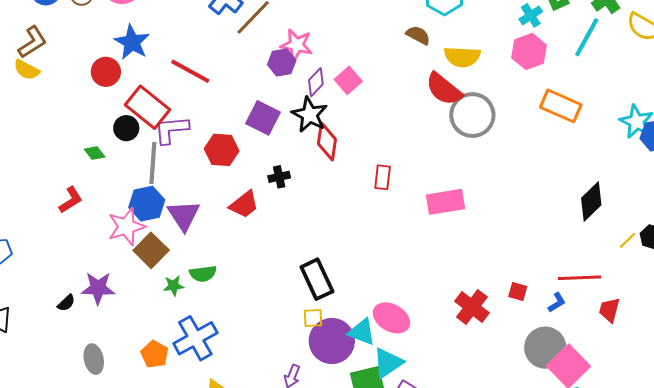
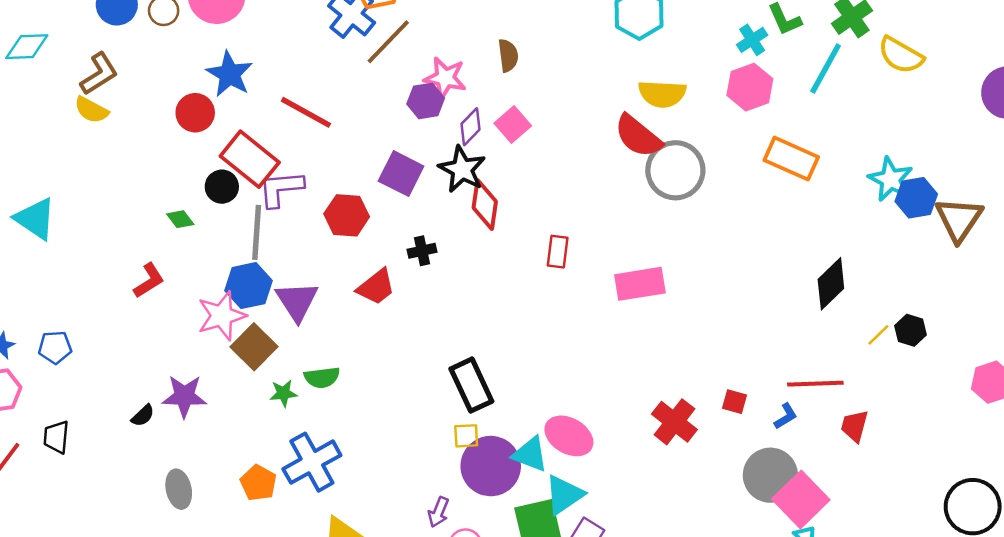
brown semicircle: (418, 35) -> (508, 55), moved, turned 55

